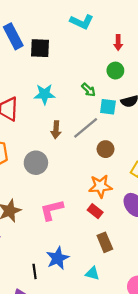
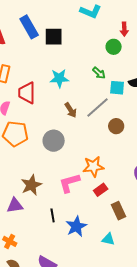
green circle: (115, 71) -> (114, 47), moved
brown arrow: (56, 130) -> (71, 110), turned -35
orange star: (100, 186) -> (93, 167), moved
red rectangle: (95, 211) -> (101, 190), moved, turned -72
black line: (35, 271) -> (53, 215), moved

